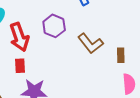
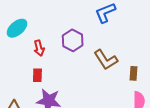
red arrow: (19, 37) -> (39, 48), size x0.6

